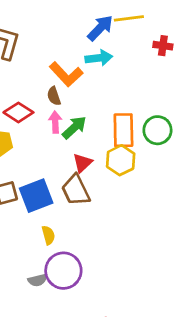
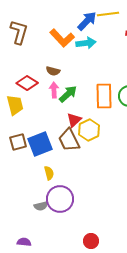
orange L-shape: (66, 74) -> (62, 38), moved
brown semicircle: (54, 96) -> (53, 71), turned -56
yellow hexagon: (121, 160) -> (89, 130), moved

